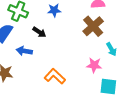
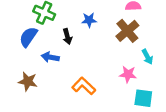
blue star: (54, 10) -> (89, 20), moved
black arrow: (39, 32) -> (67, 36), turned 40

